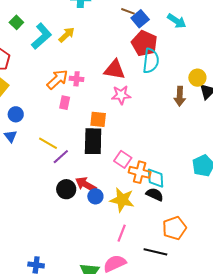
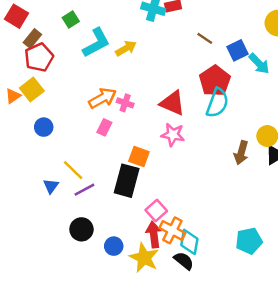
blue square: (140, 19) -> (237, 50), moved
blue triangle: (11, 136) -> (51, 186), moved
red arrow: (86, 185) -> (154, 235), moved, turned 40

